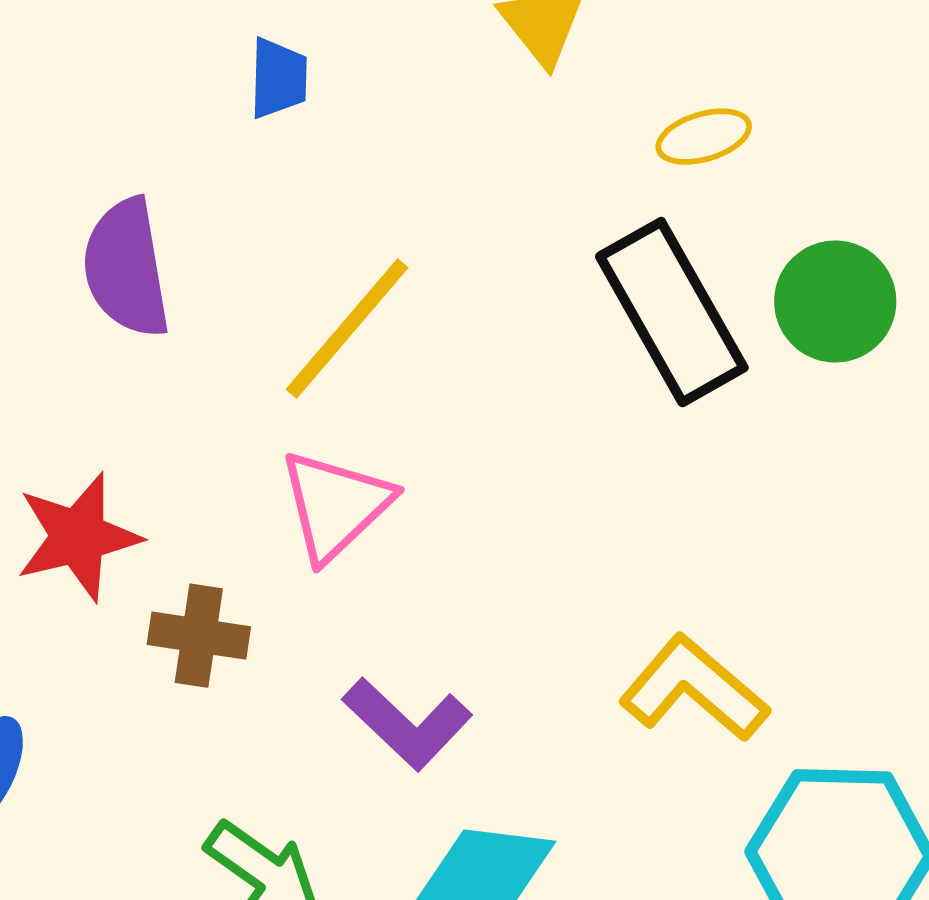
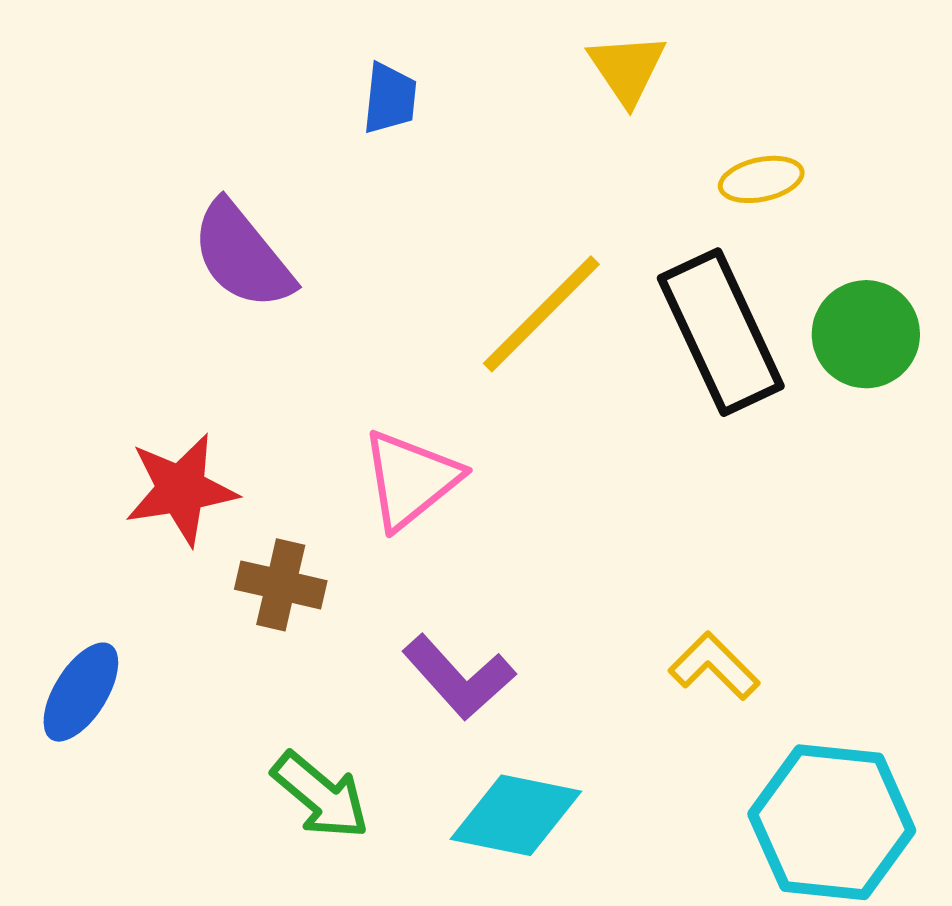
purple semicircle: (126, 268) -> (242, 255), turned -34
yellow line: (347, 328) -> (541, 314), moved
yellow L-shape: (694, 689) -> (714, 666), size x0.7

